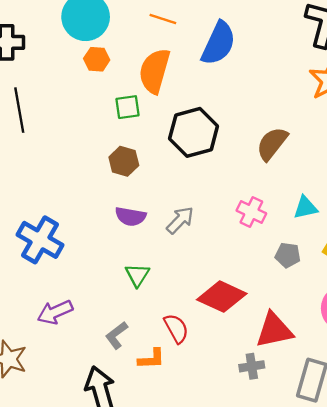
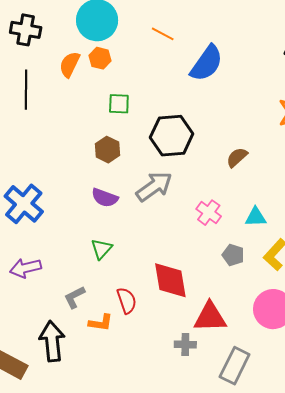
orange semicircle: (154, 71) -> (70, 64), moved, size x0.7
brown semicircle: (272, 144) -> (237, 157), size x0.7
gray arrow: (180, 220) -> (154, 186), moved, size x1.4
red diamond: (222, 297) -> (170, 280), turned 45

